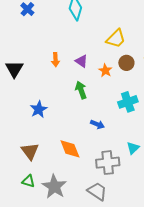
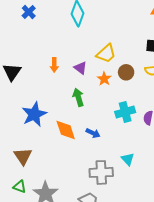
yellow trapezoid: (116, 39) -> (106, 53), moved
blue star: (39, 109) -> (34, 114), size x1.4
cyan triangle: (133, 148) -> (128, 159), turned -32
orange diamond: (70, 149) -> (66, 130), moved

